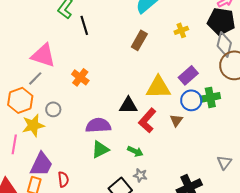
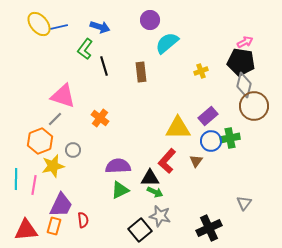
brown rectangle: (139, 40) -> (141, 72), moved, turned -36
black triangle: (128, 105) -> (150, 178), moved
gray star: (140, 175) -> (160, 216), size x1.5

